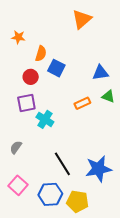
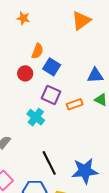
orange star: (18, 37) -> (23, 18), moved
purple square: (26, 103) -> (51, 95), moved, turned 30

